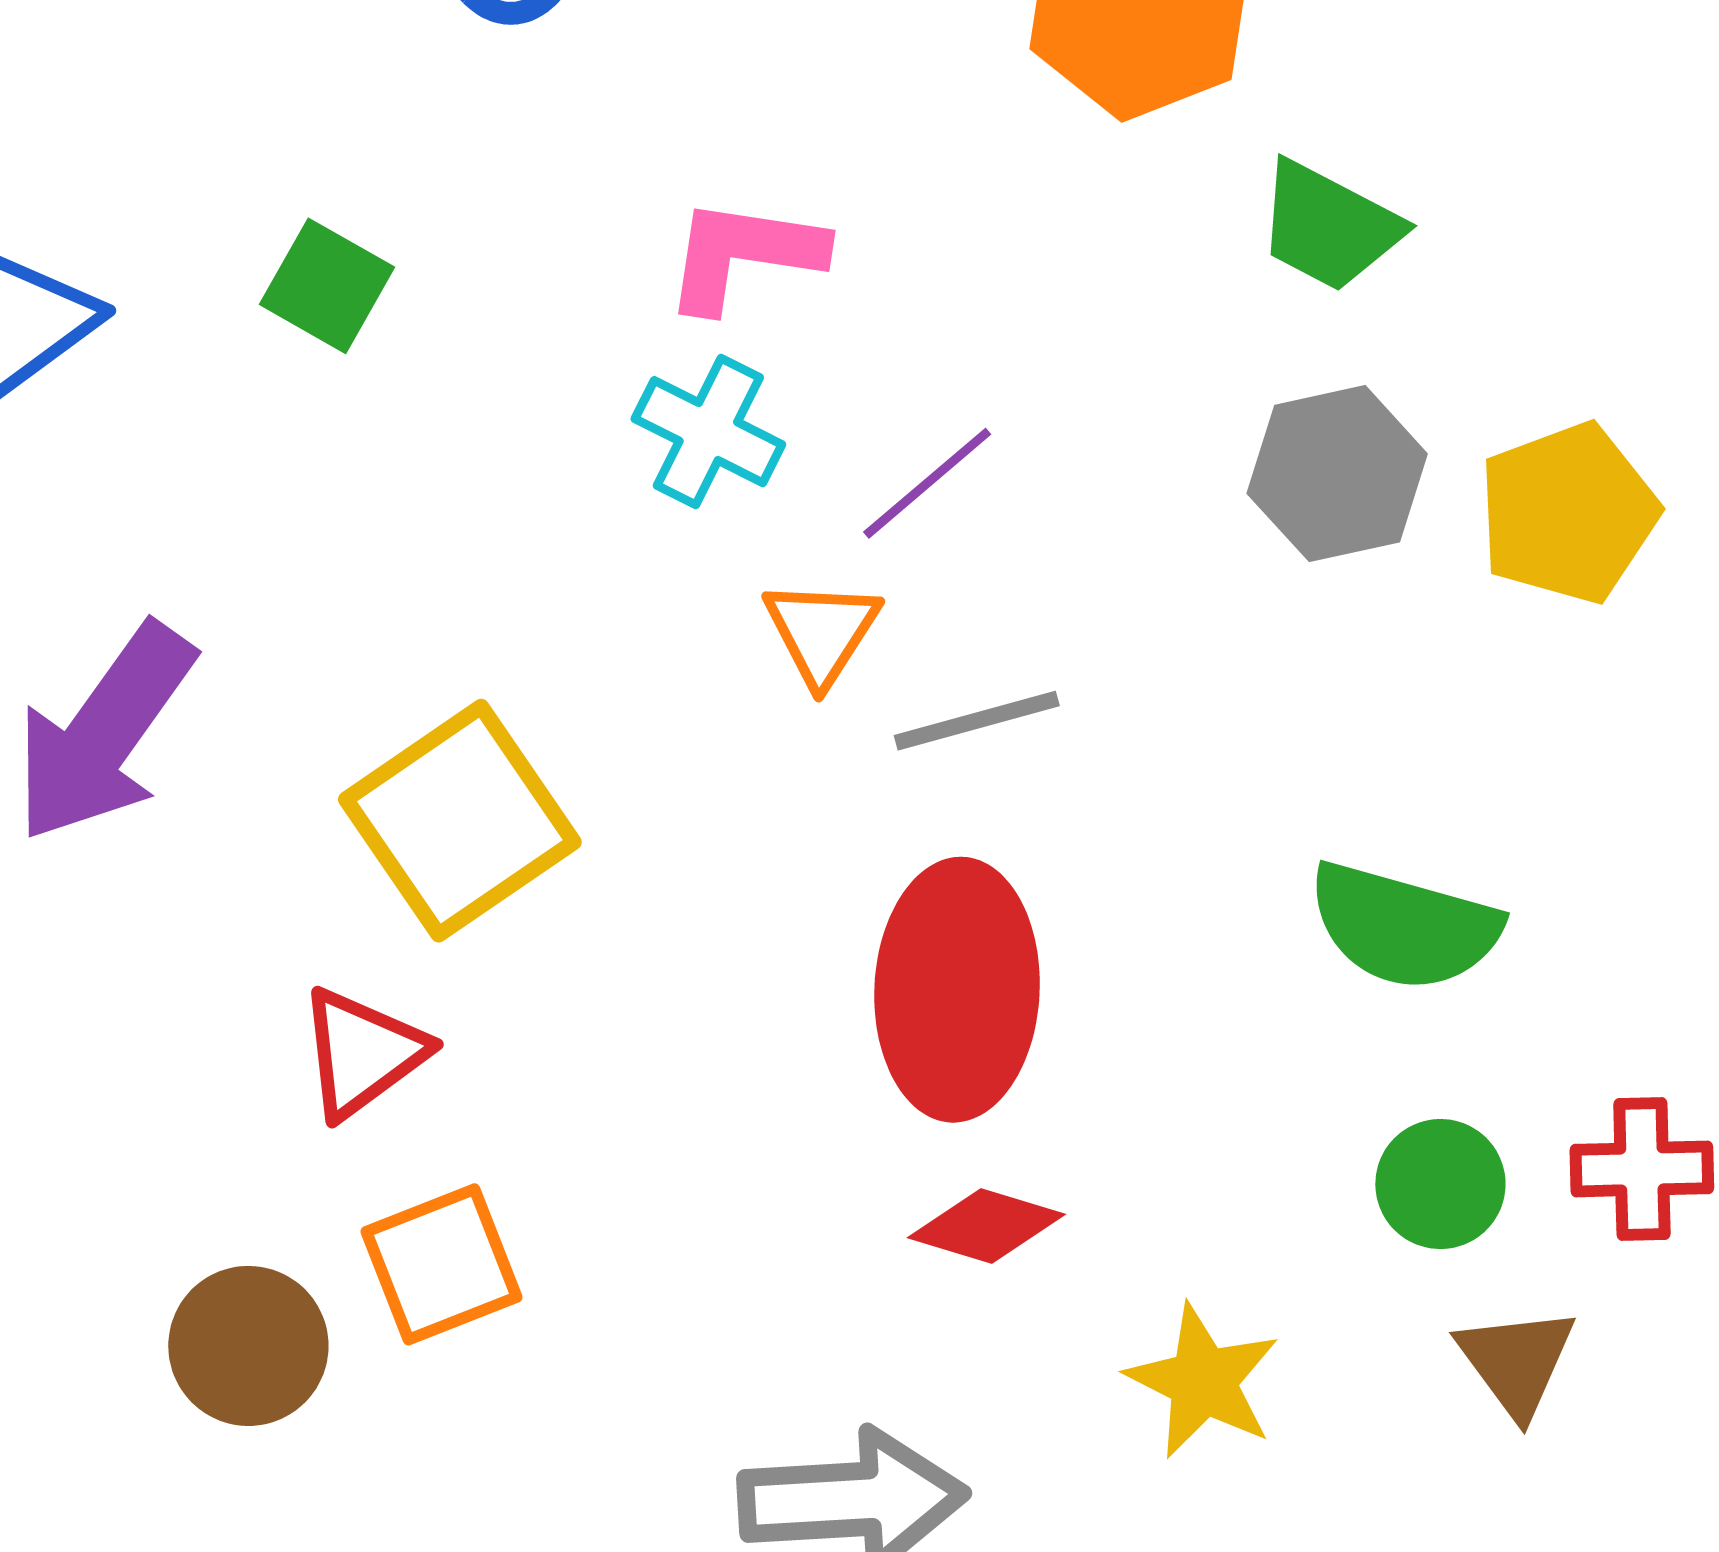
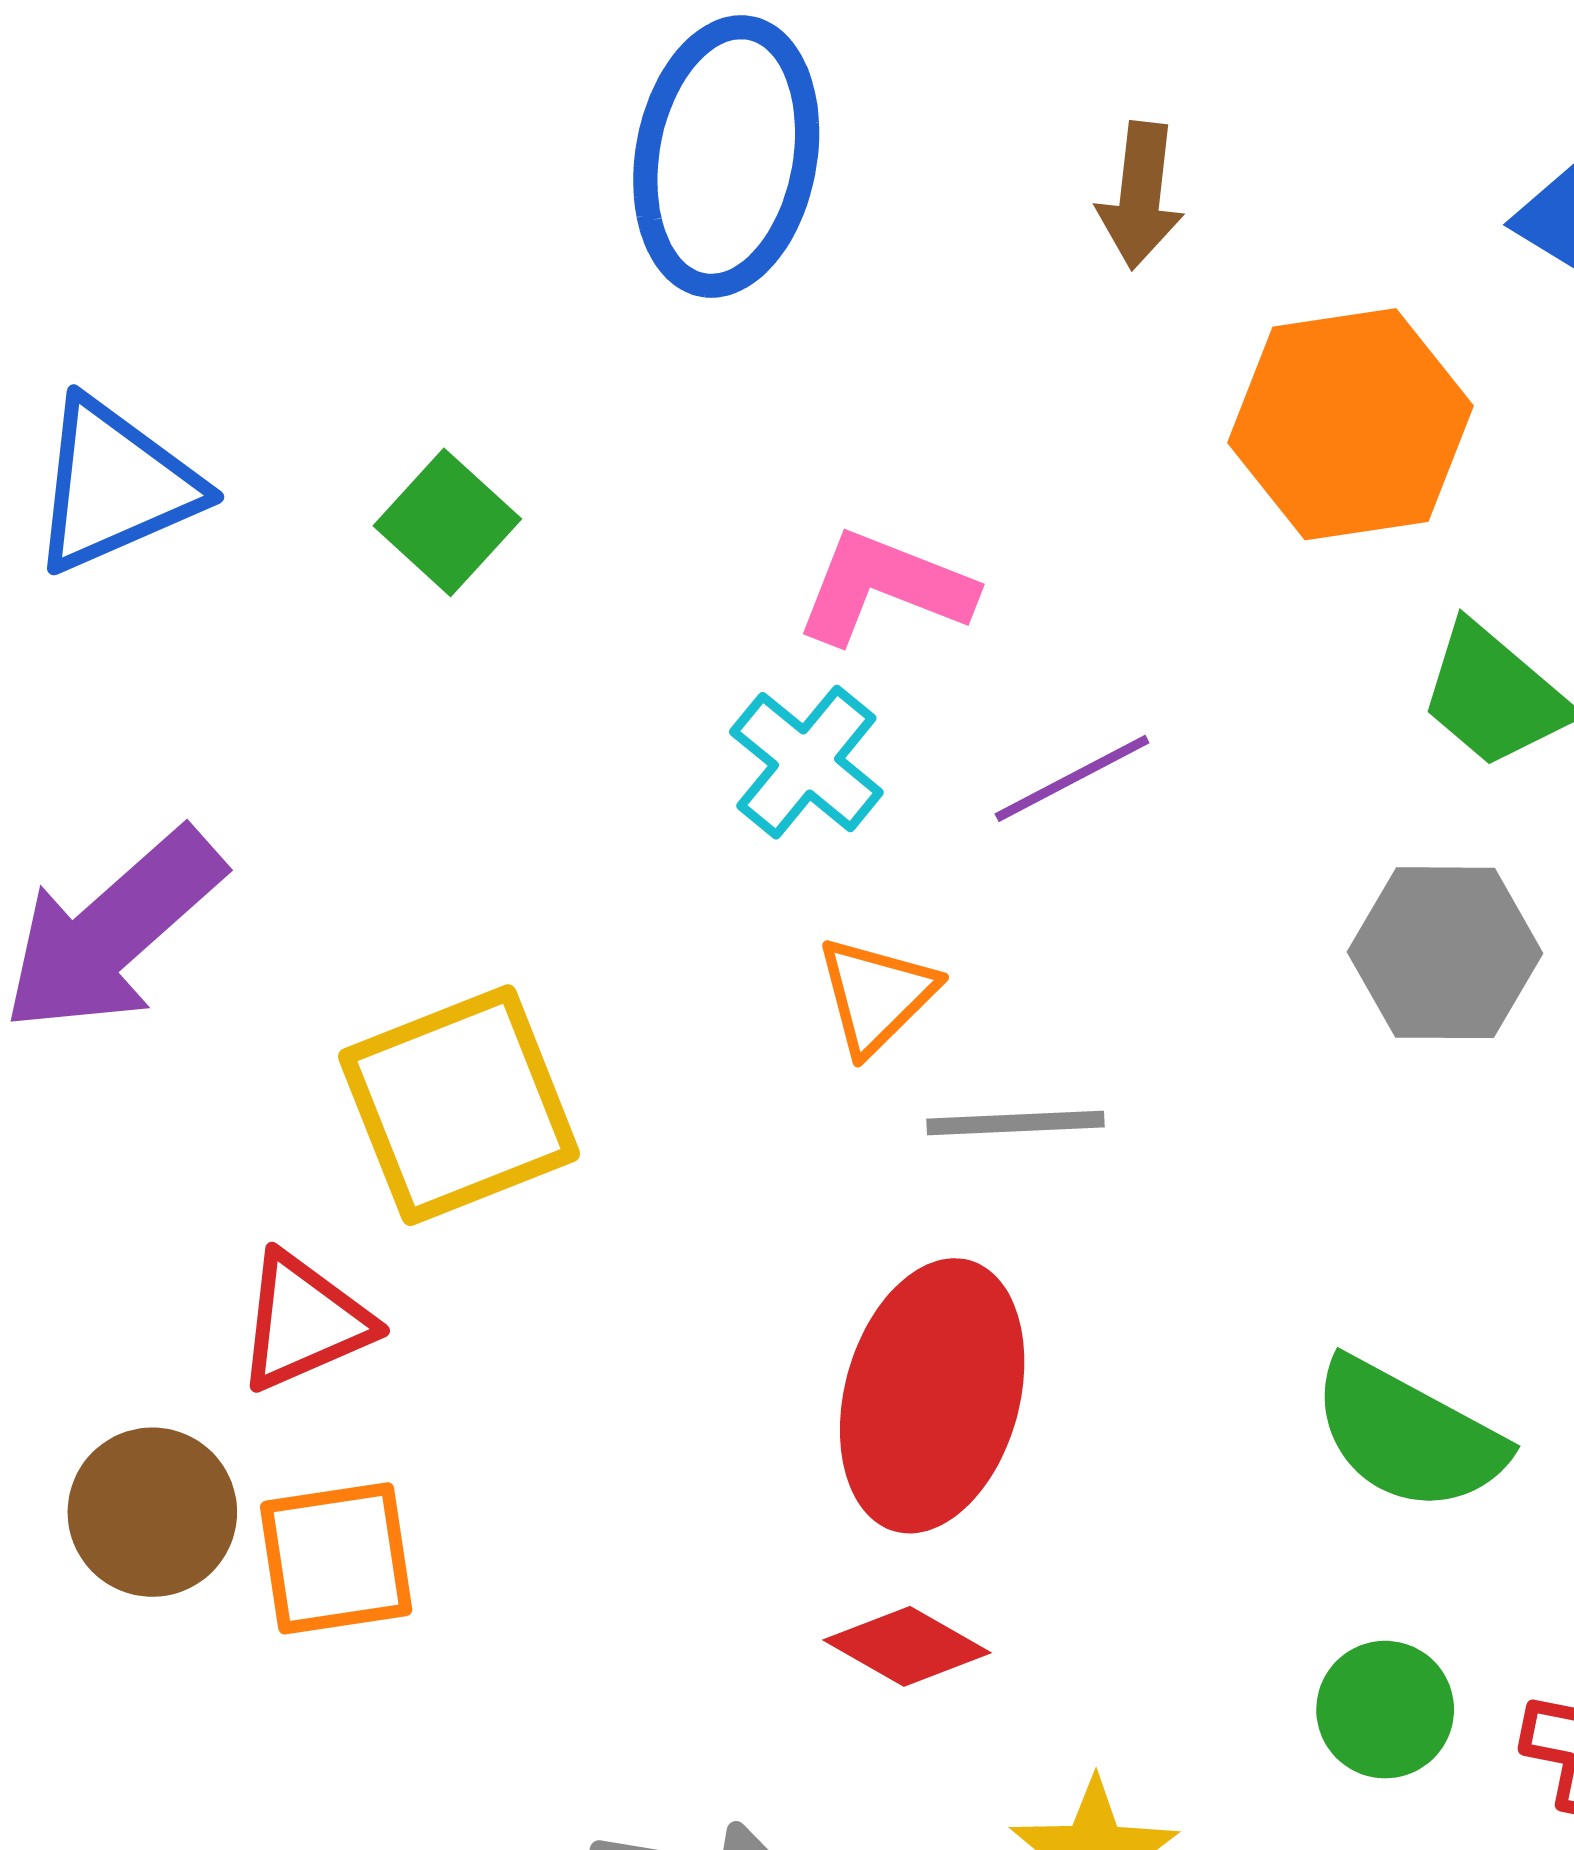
purple line: (927, 483) -> (1072, 778), moved
brown circle: (248, 1346) -> (152, 1512), moved

